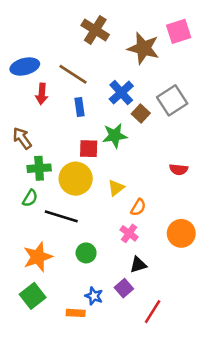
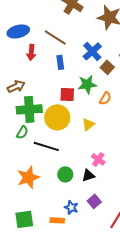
brown arrow: (22, 138) -> (16, 86), turned 102
green cross: (39, 168) -> (29, 109), size x1.4
orange semicircle: (138, 207) -> (105, 98), moved
black triangle: (138, 265) -> (88, 175), moved
green square: (33, 296) -> (24, 219), moved, turned 30

